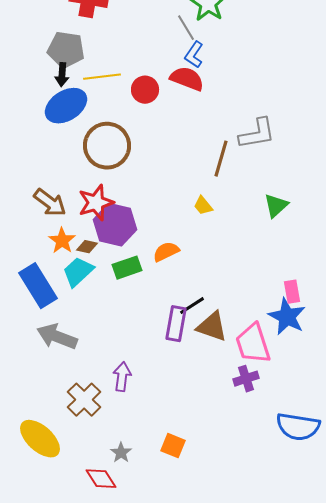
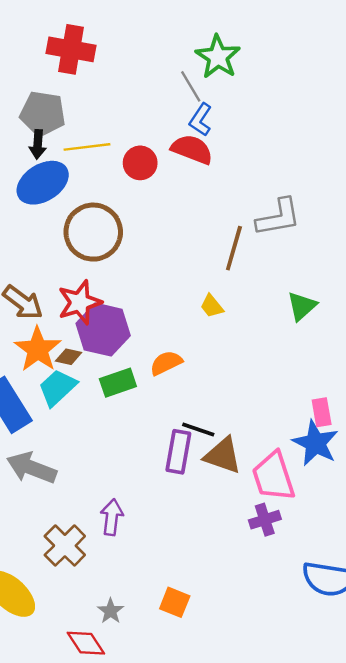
orange star: (62, 241) -> (38, 349), size x1.4
black line: (192, 306) -> (198, 430), turned 52

